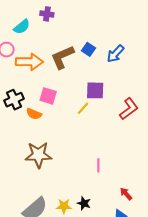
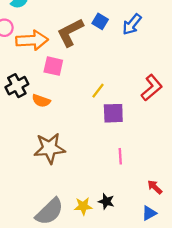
purple square: (95, 90) -> (113, 113), moved
pink square: (48, 96) -> (53, 66), moved

